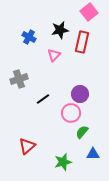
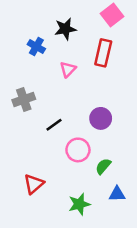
black star: (60, 30) -> (65, 29), moved
pink circle: (71, 113) -> (78, 150), moved

